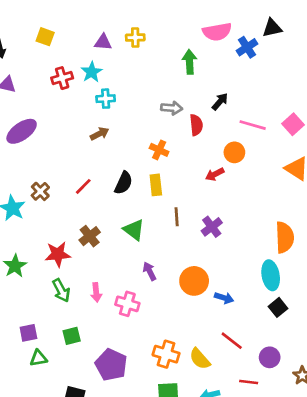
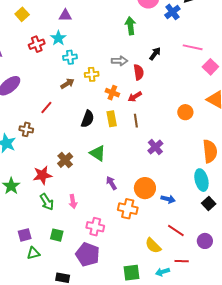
yellow square: (45, 37) -> (22, 14), turned 32
yellow cross: (135, 38) -> (92, 74), moved
pink line: (253, 125) -> (193, 47), moved
orange circle: (234, 152) -> (185, 112), moved
red arrow: (215, 174) -> (135, 97), moved
red line: (83, 186) -> (46, 108), moved
brown cross: (40, 191) -> (26, 129), turned -32
brown line: (177, 217) -> (136, 121), moved
pink cross: (127, 304) -> (95, 227), moved
green square: (72, 336) -> (57, 235), turned 32
orange cross: (166, 354) -> (128, 209), moved
red line: (249, 382) -> (182, 261), moved

